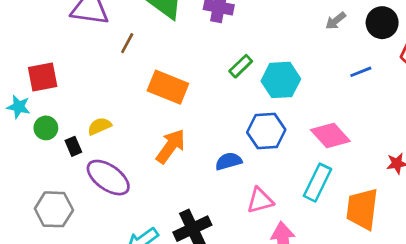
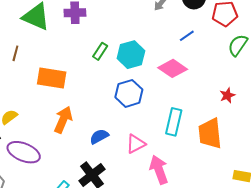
pink diamond: (330, 135) -> (173, 68), moved
blue semicircle: (229, 161) -> (99, 136), moved

